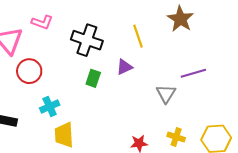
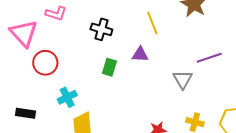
black cross: (87, 40) -> (101, 29), size x0.7
purple triangle: (124, 67) -> (140, 54), turned 30

